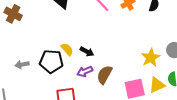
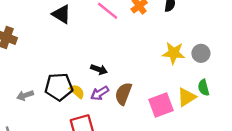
yellow semicircle: (67, 49) -> (77, 91), moved
yellow star: (151, 58) -> (174, 53), moved, turned -30

